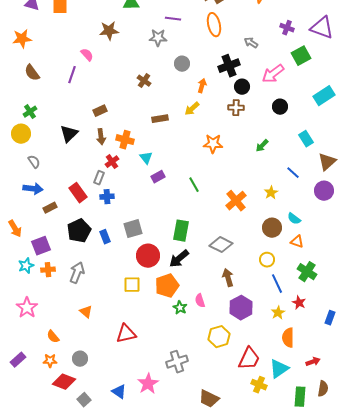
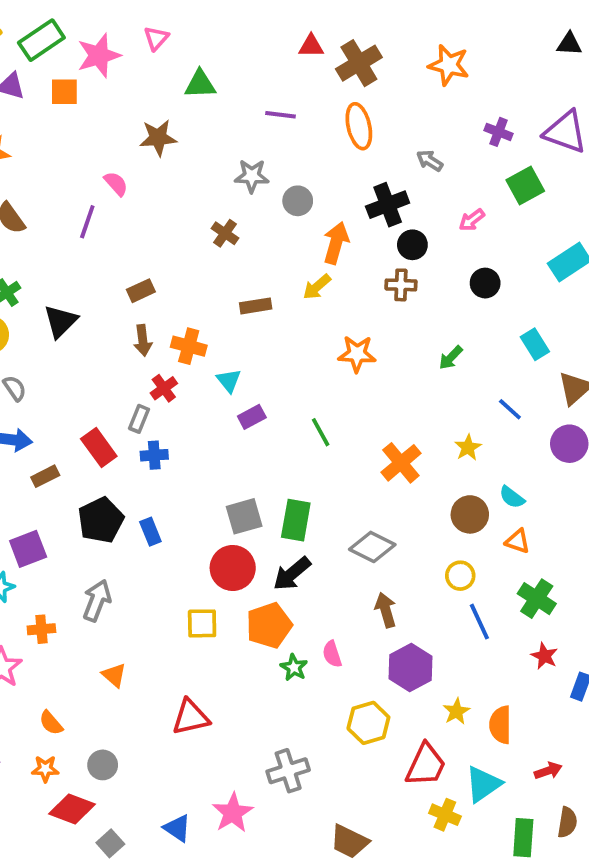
gray star: (158, 38) -> (252, 176), moved
pink arrow: (273, 74) -> (472, 220), size x0.6
orange arrow: (202, 86) -> (336, 243), size x1.5
black triangle: (69, 134) -> (61, 321), moved
gray square: (133, 229) -> (244, 516), moved
orange cross: (48, 270) -> (41, 629), moved
red star: (299, 303) -> (544, 656), moved
yellow star: (278, 313) -> (456, 711), moved

